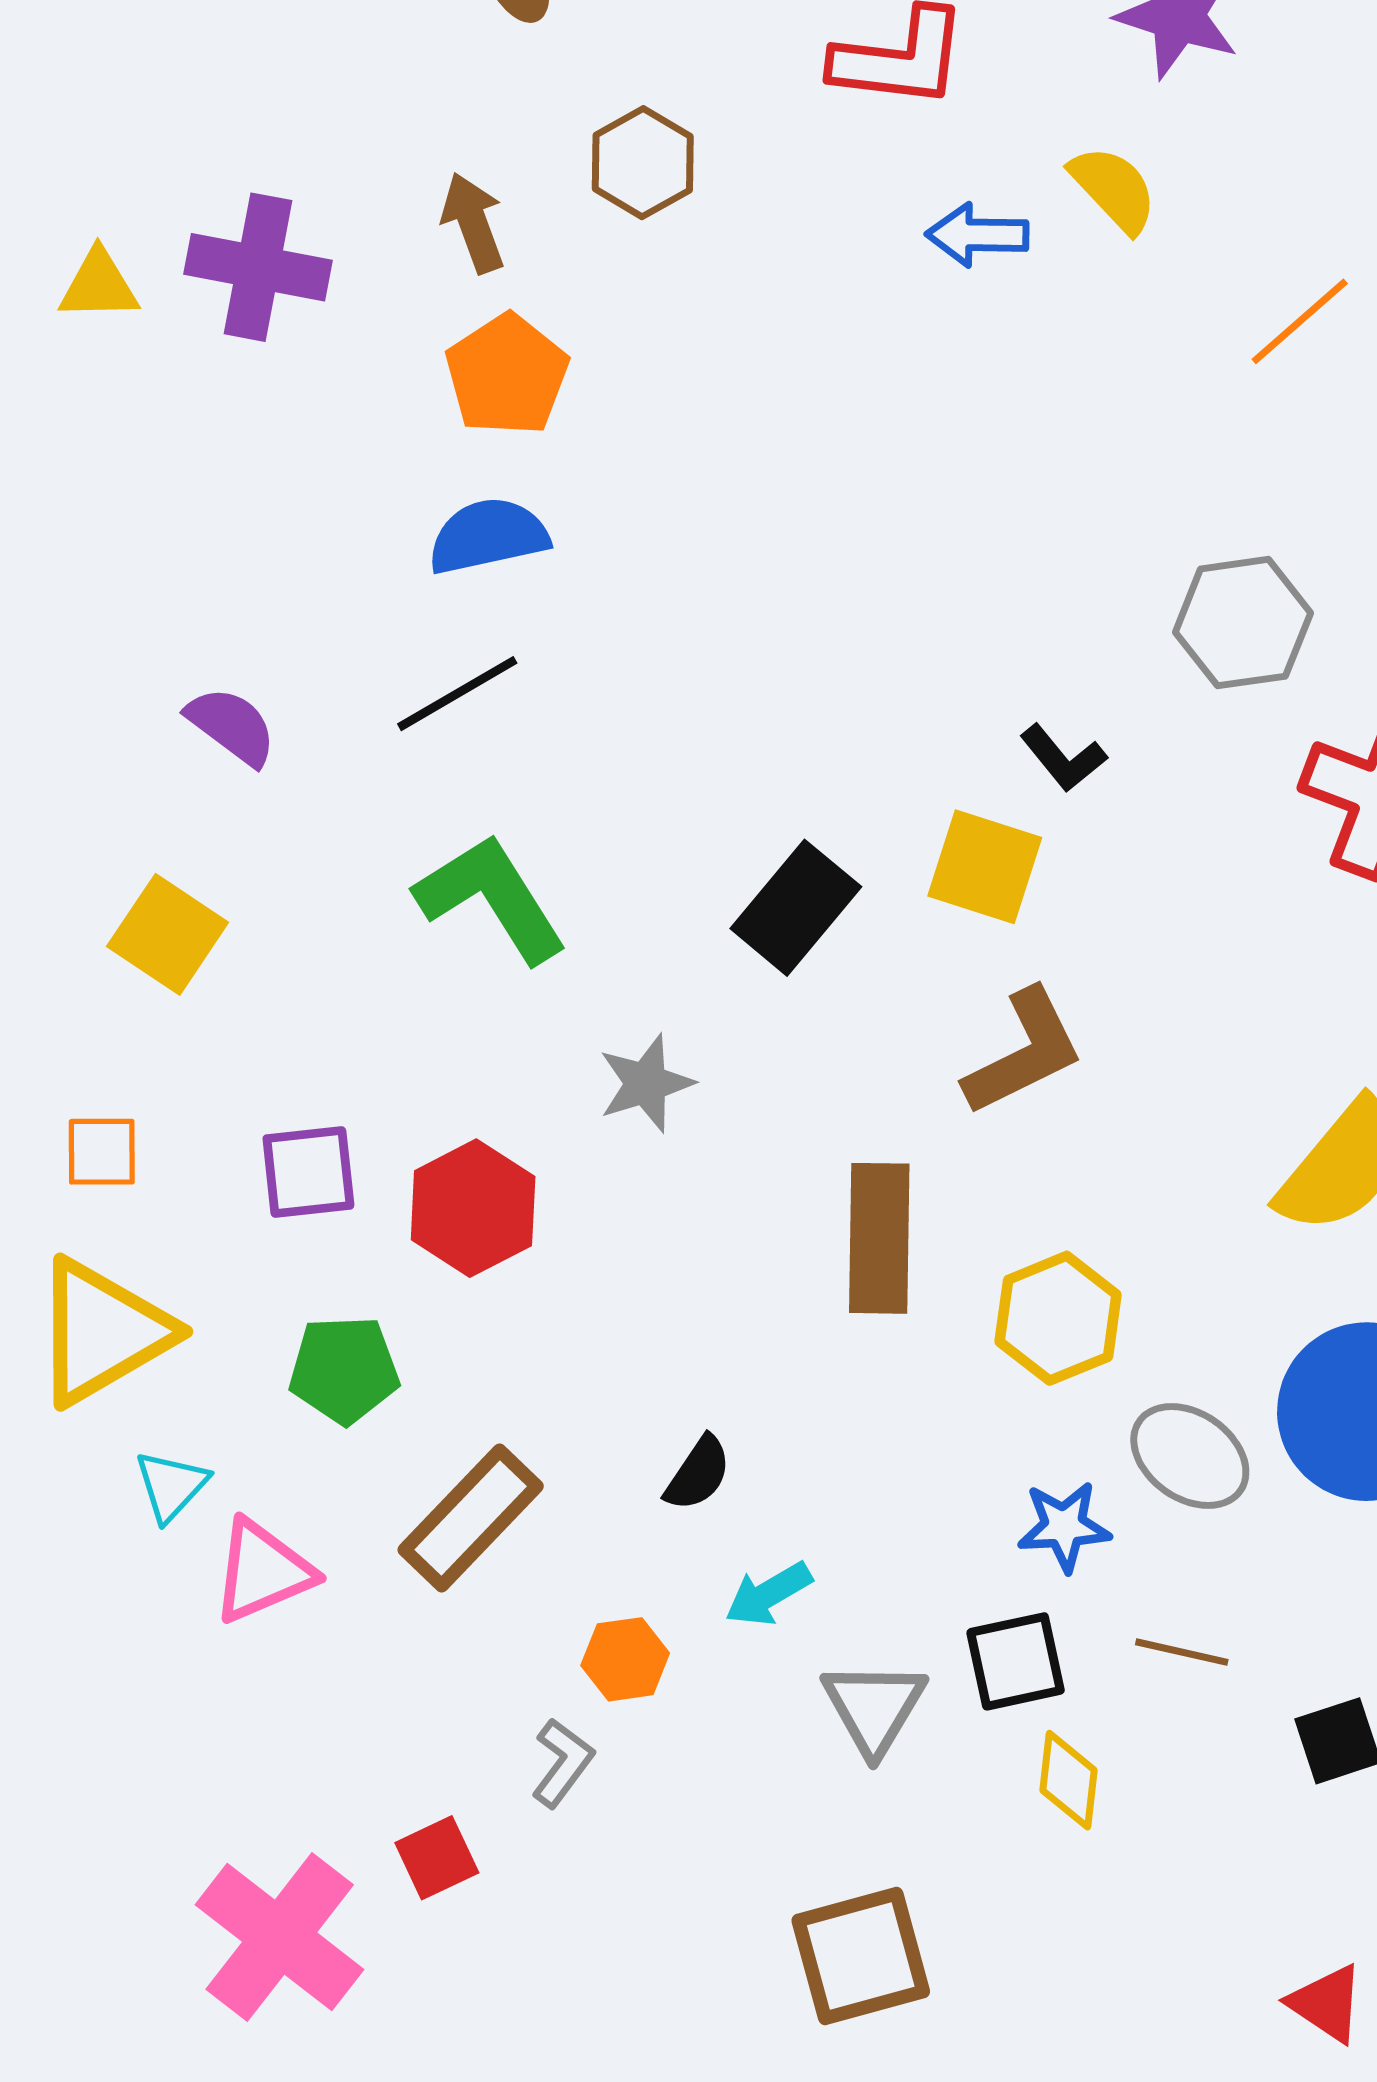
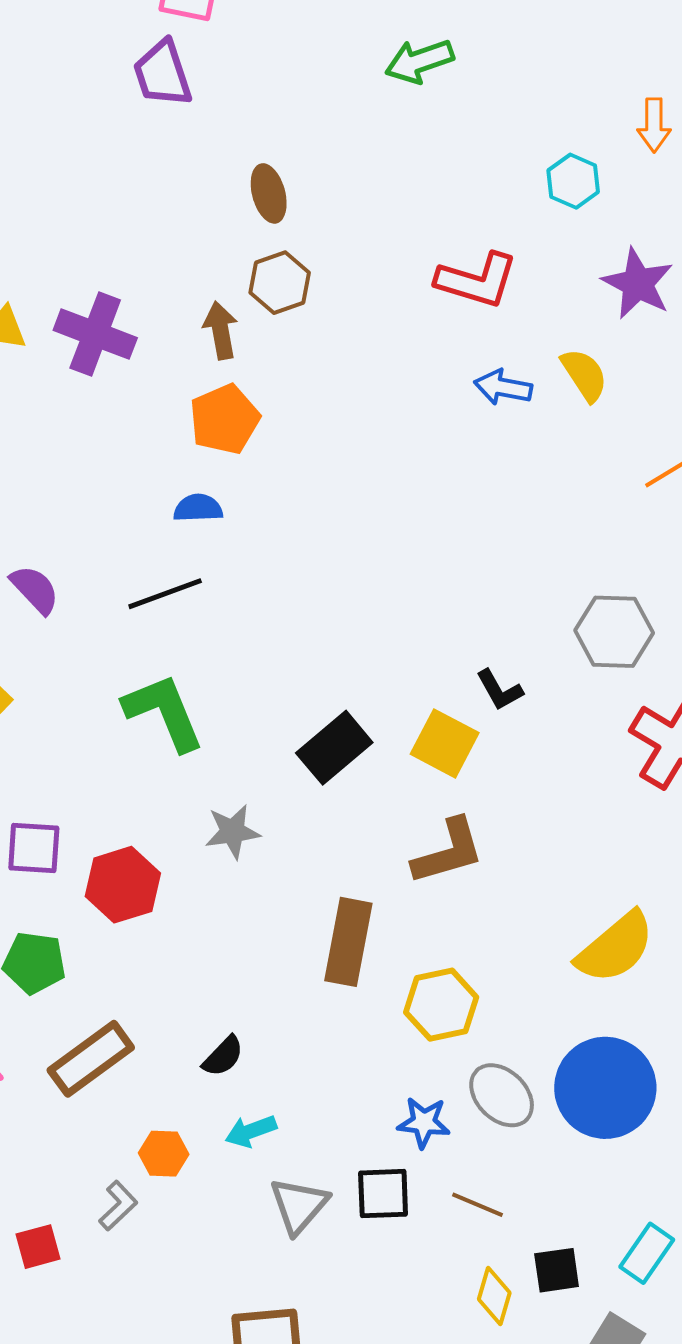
brown hexagon: (643, 163) -> (280, 283), moved
blue semicircle: (488, 536) -> (198, 508), size x0.7
yellow diamond: (1068, 1780) -> (494, 1296), moved

